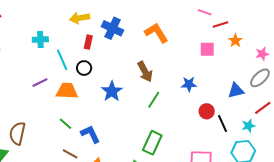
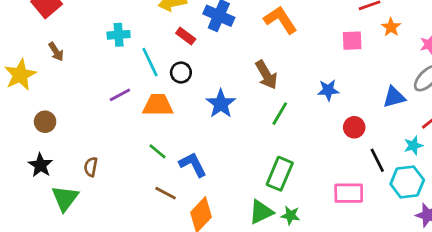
red rectangle: (88, 42) -> (186, 36), turned -64
black line: (222, 123) -> (377, 160), moved
brown semicircle: (17, 133) -> (91, 167), size x0.6

